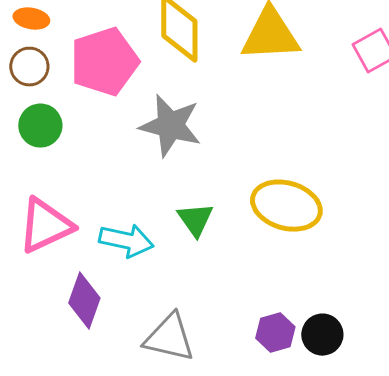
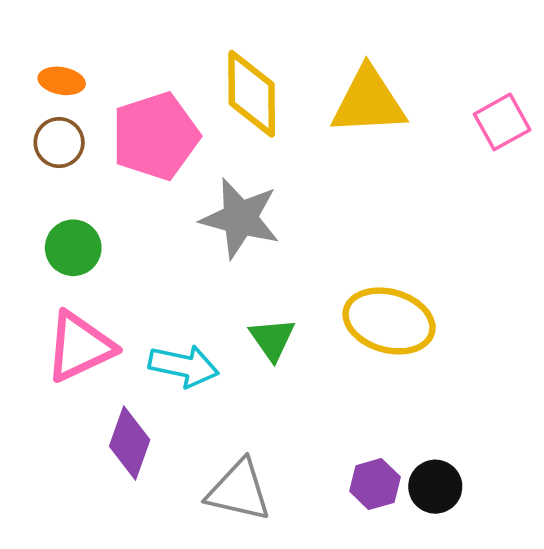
green circle: (40, 126) -> (73, 248), moved

